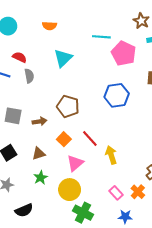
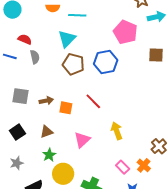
cyan line: (101, 37) -> (77, 15), moved
blue hexagon: (117, 95) -> (106, 62), moved
brown pentagon: (68, 106) -> (73, 64), moved
orange square: (64, 139) -> (66, 108), moved, turned -32
red line: (90, 139) -> (93, 101), moved
yellow circle: (70, 190) -> (63, 174), moved

